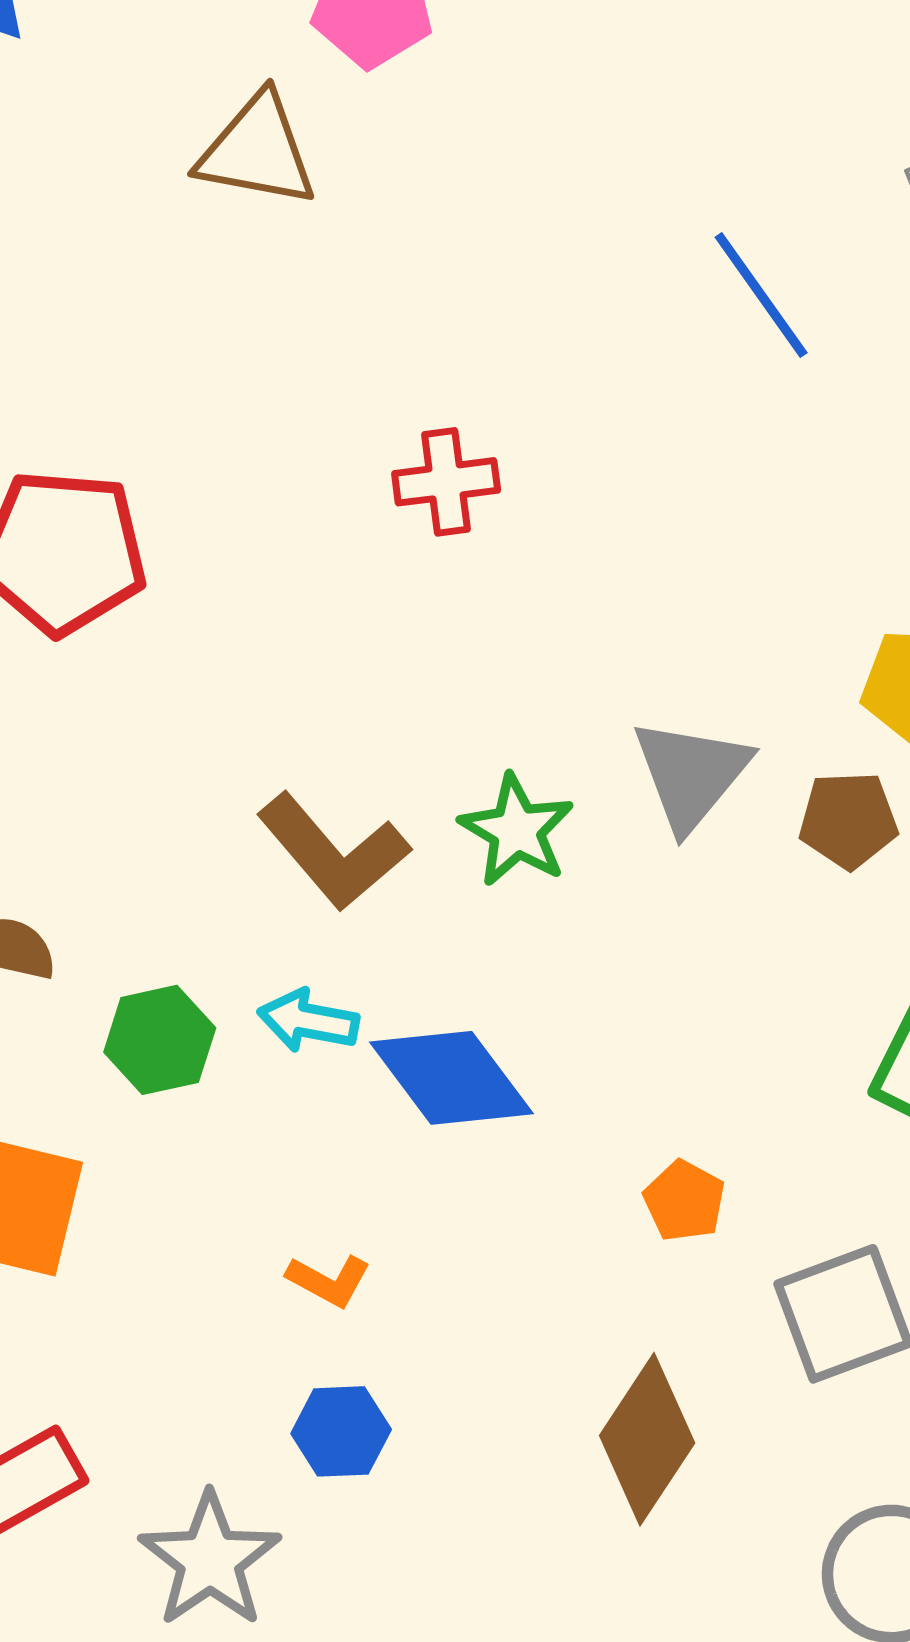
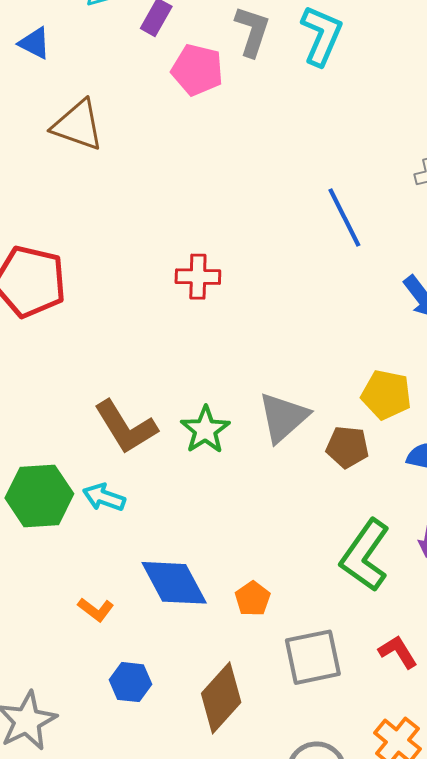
brown triangle: (257, 151) -> (78, 125), moved
green hexagon: (160, 1040) -> (39, 496), size x1.4
blue diamond: (451, 1078) -> (174, 583), moved
blue hexagon: (341, 1431) -> (130, 682), moved

